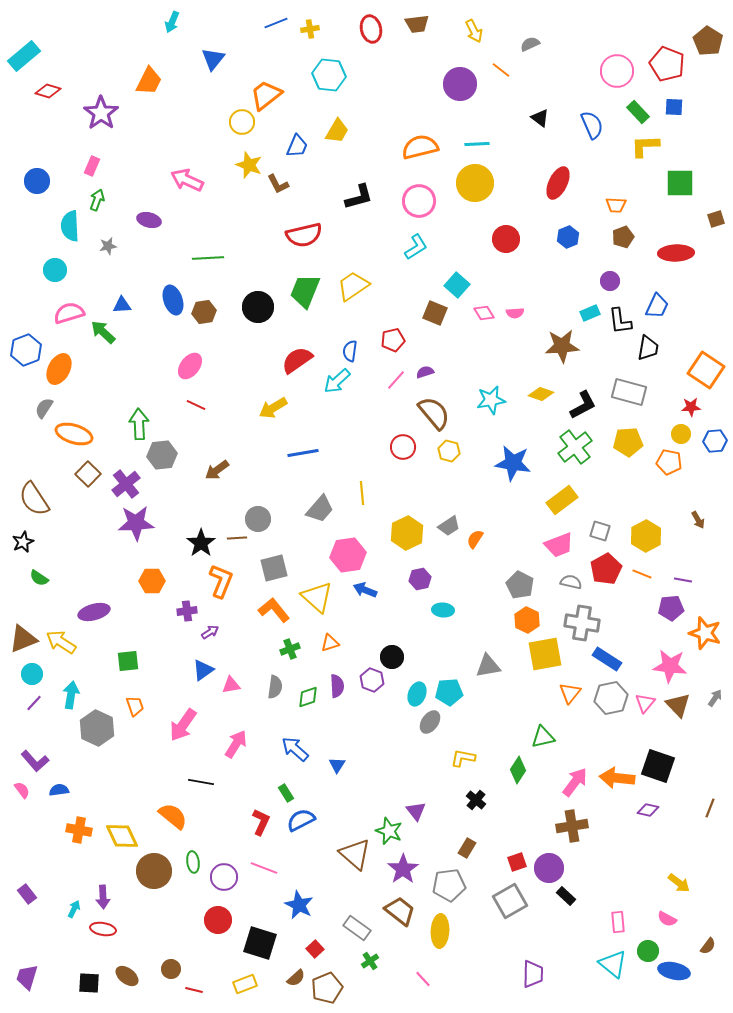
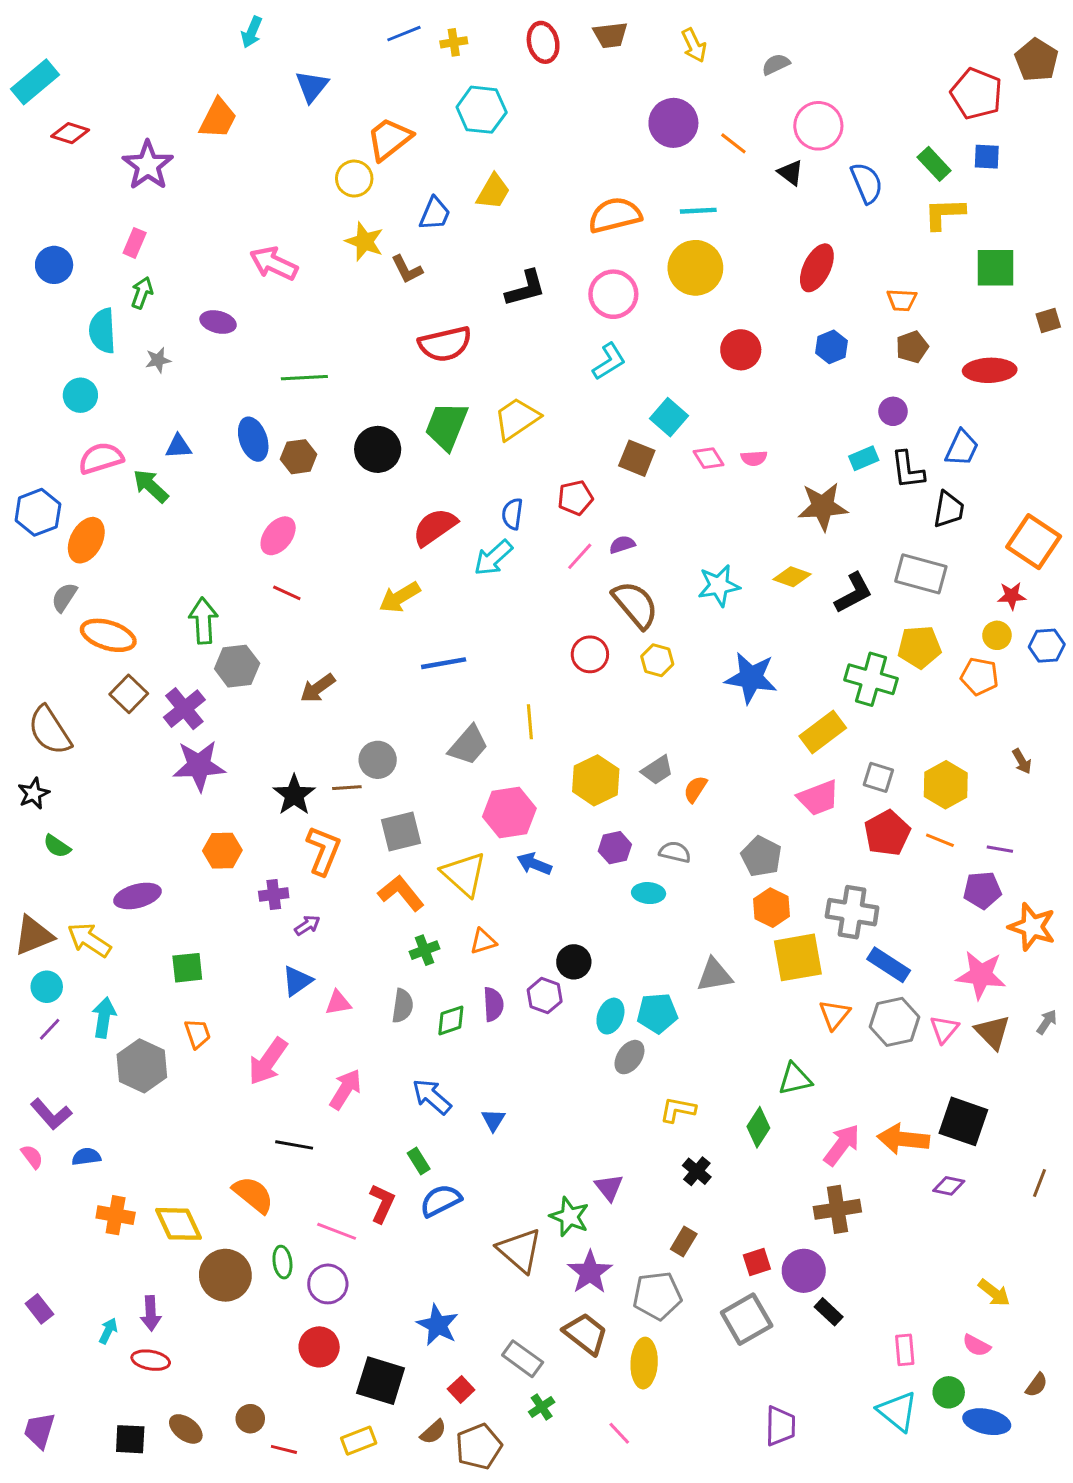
orange line: (501, 70) -> (733, 143), moved
pink circle: (617, 71) -> (818, 126), moved
green cross: (575, 447) -> (871, 679), moved, turned -36
gray semicircle: (571, 582) -> (675, 852), moved
pink line: (264, 868) -> (337, 1231), moved

